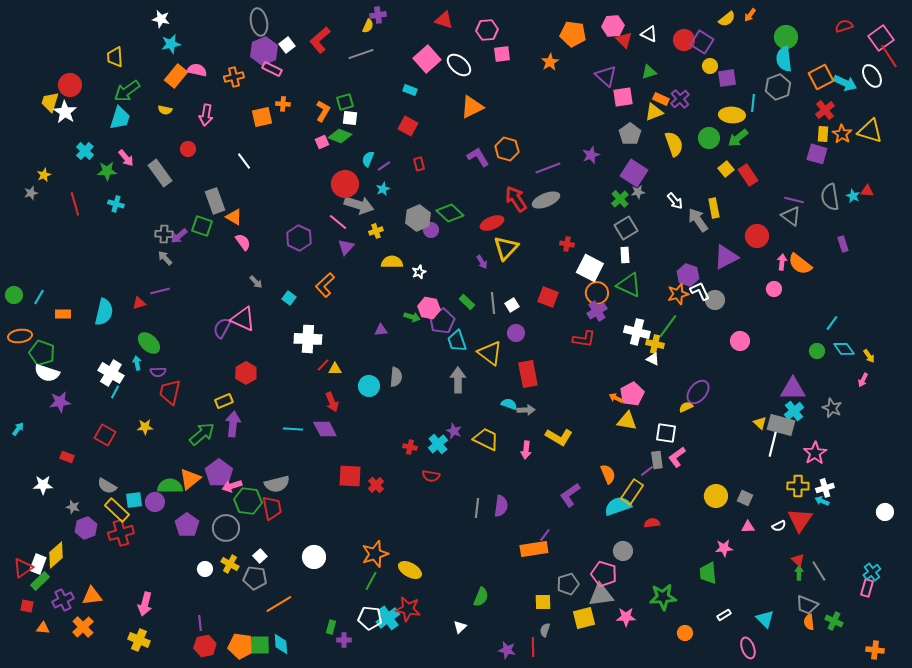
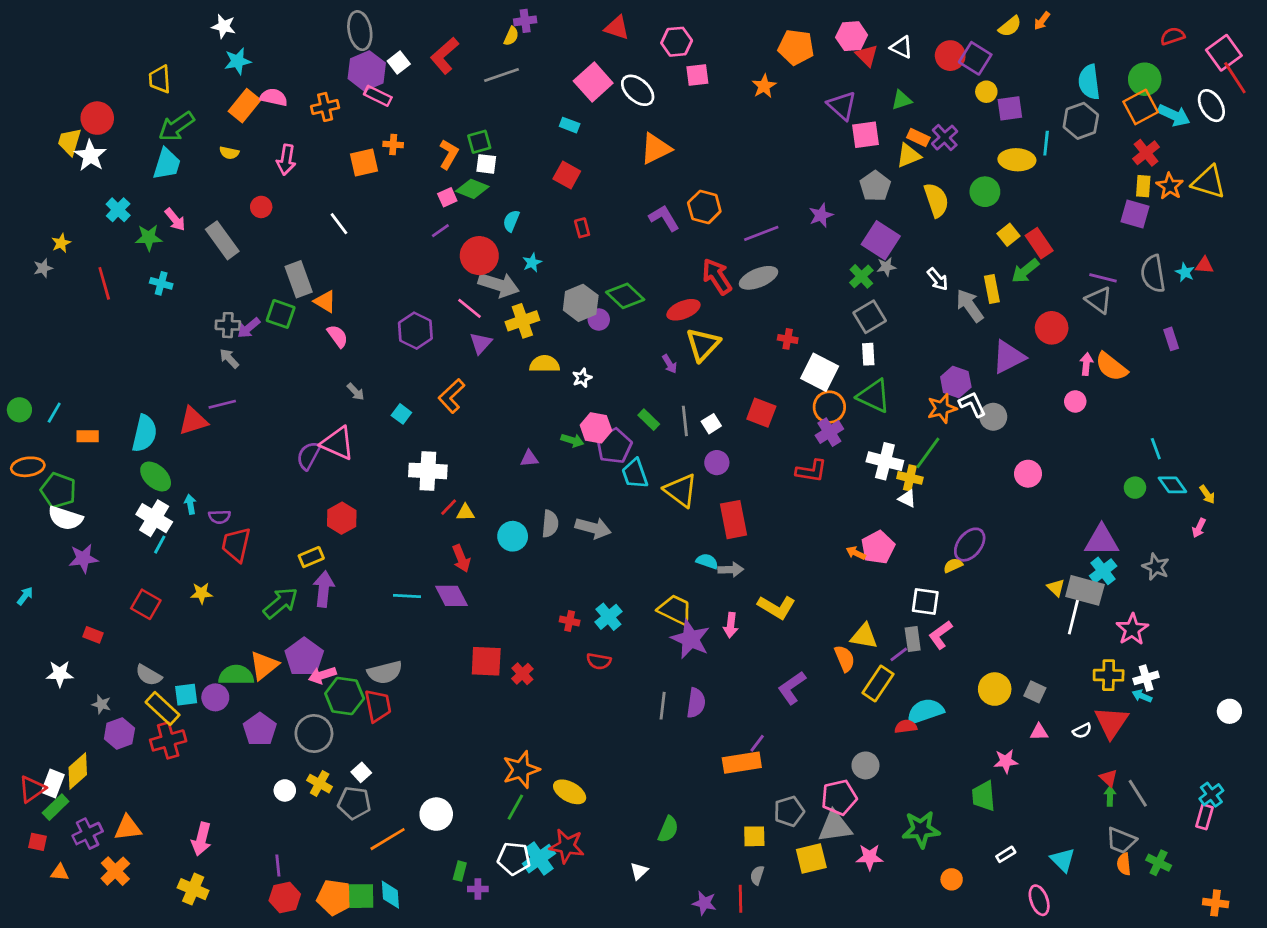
green circle: (786, 37) -> (1145, 79), moved
green arrow: (738, 138) -> (1025, 271), moved
purple line: (384, 166) -> (440, 231), moved
yellow cross: (376, 231) -> (522, 321), size x1.6
red triangle: (139, 303) -> (193, 421), size x1.6
cyan line: (832, 323) -> (1156, 449), turned -56
green ellipse: (149, 343) -> (156, 476), moved
gray arrow: (458, 380) -> (593, 528), moved, turned 105
yellow triangle: (627, 421) -> (864, 636), moved
purple star: (454, 431) -> (690, 639), moved, size x1.8
cyan semicircle: (618, 506) -> (925, 711), moved
white circle: (314, 557) -> (436, 814), moved
pink pentagon: (604, 574) -> (839, 797), turned -30

